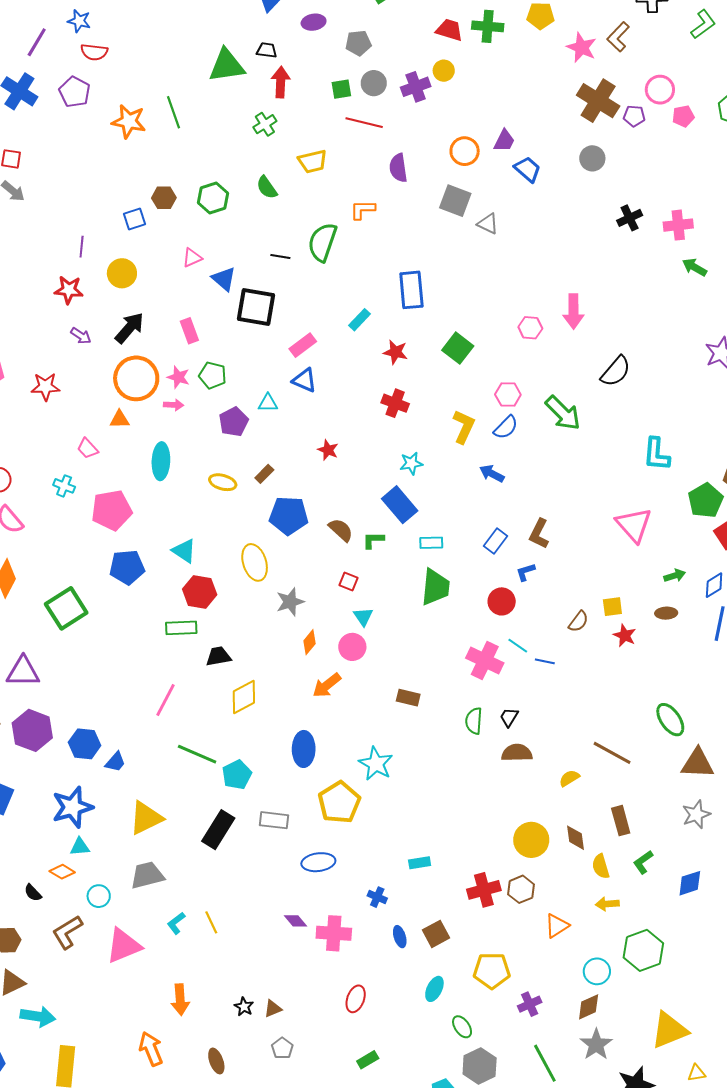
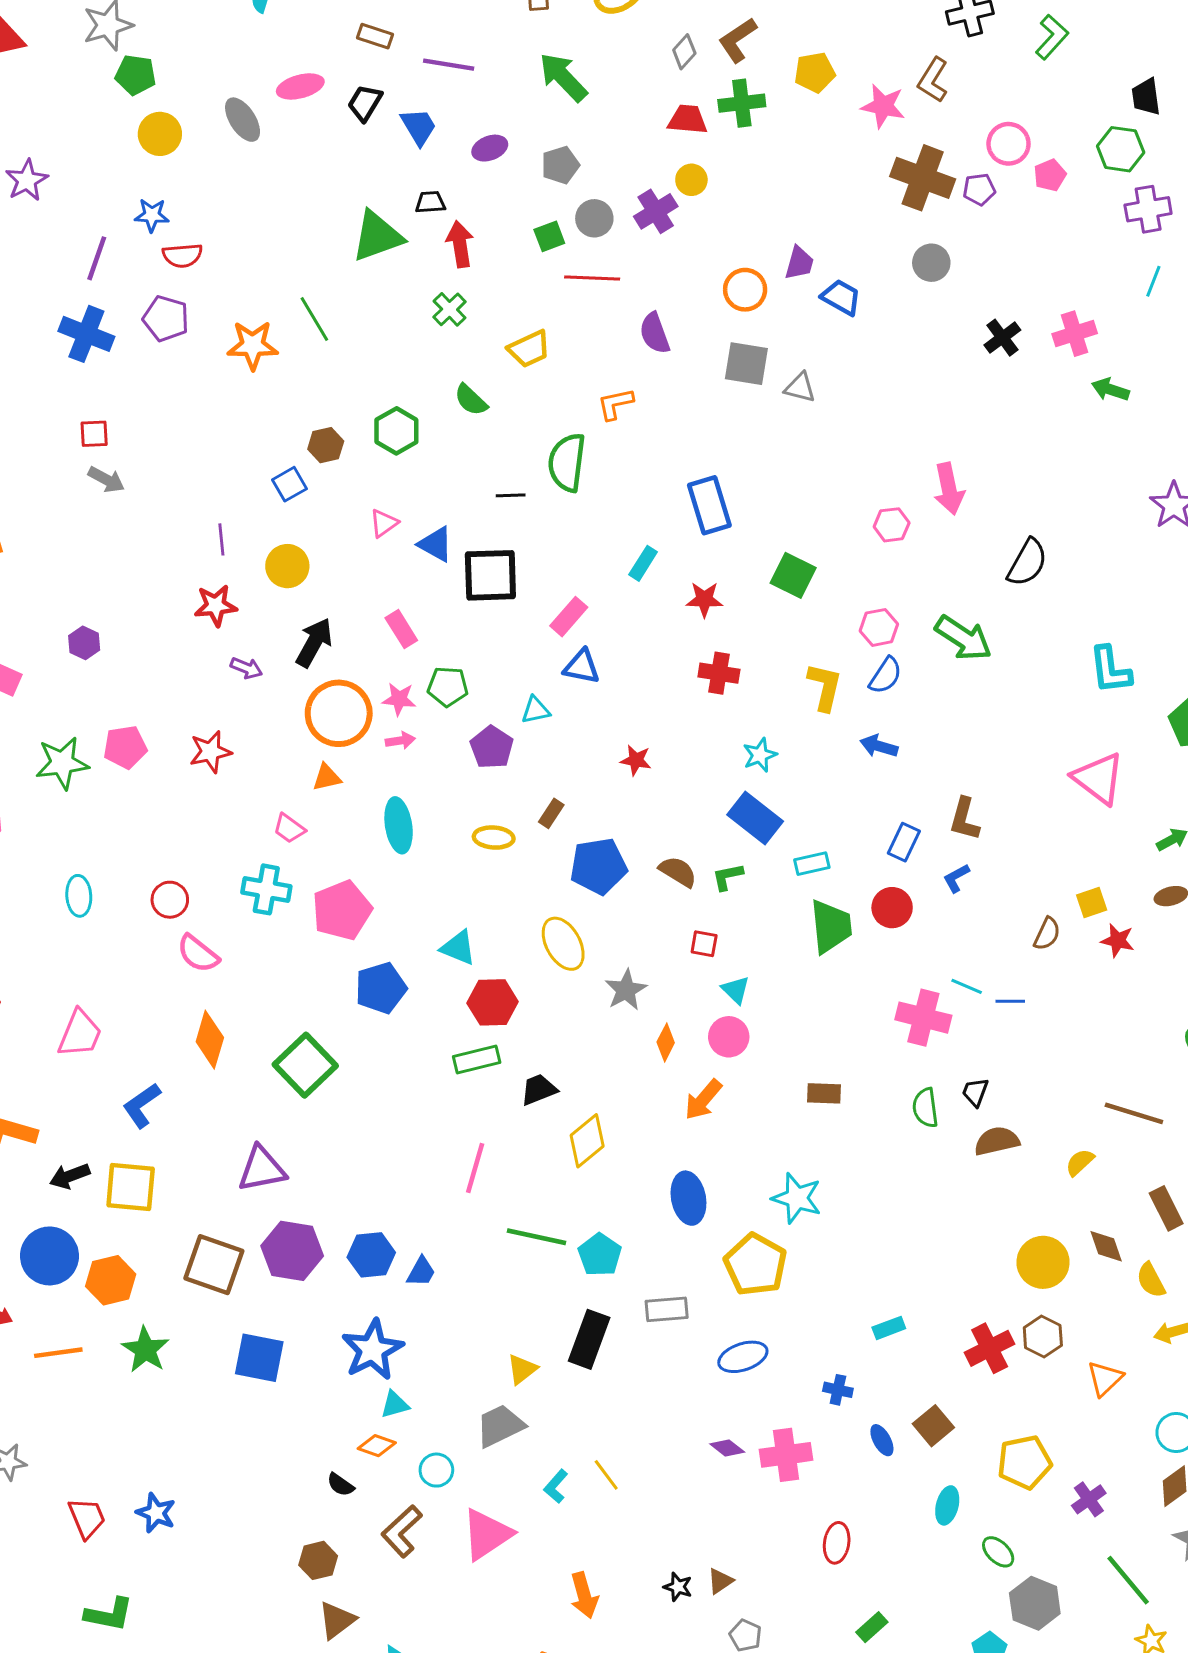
cyan cross: (64, 486) -> (266, 889), size x1.5
red circle: (502, 601) -> (892, 908), moved
yellow triangle: (146, 818) -> (522, 1369), moved, size x0.6

